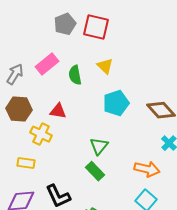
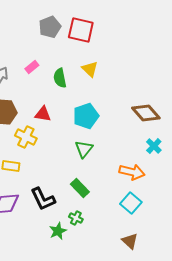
pink rectangle: (47, 64) -> (32, 67), size x0.6
cyan pentagon: (116, 103) -> (86, 116), moved
green rectangle: (95, 171) -> (80, 188), moved

